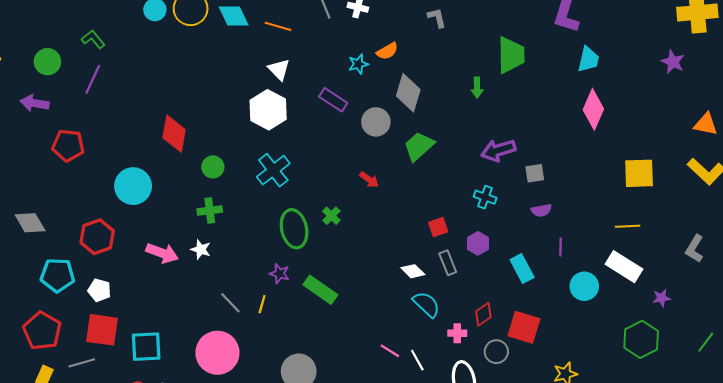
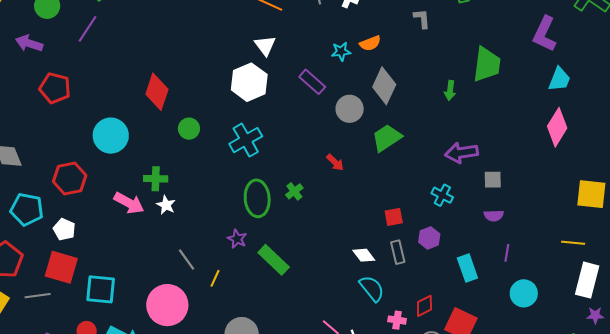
green cross: (210, 210) -> (156, 179), moved
white rectangle: (624, 267) -> (587, 280), moved, turned 64
yellow line: (262, 304) -> (215, 278), moved

